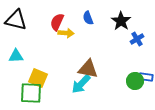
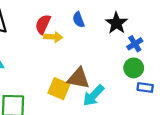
yellow square: (38, 78) -> (59, 89), moved
green circle: (135, 81) -> (134, 68), moved
cyan arrow: (81, 84) -> (93, 96), moved

